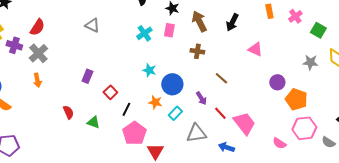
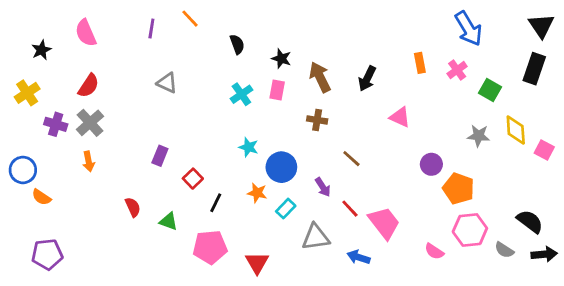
purple cross: (14, 45) -> (56, 124), moved
pink pentagon: (134, 133) -> (210, 247), moved, turned 30

